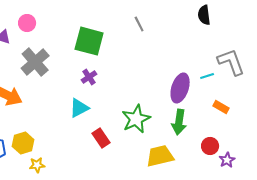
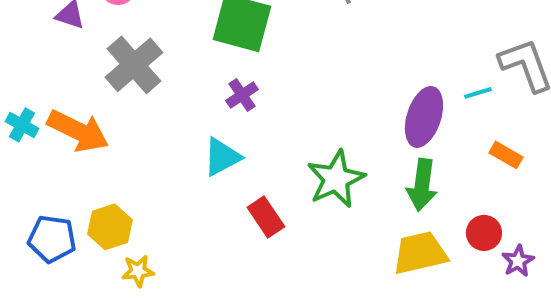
yellow trapezoid: (160, 156) -> (420, 253), moved

